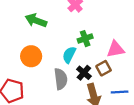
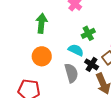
green arrow: (36, 20) -> (41, 23), turned 84
cyan semicircle: (69, 55) -> (76, 50), turned 98

